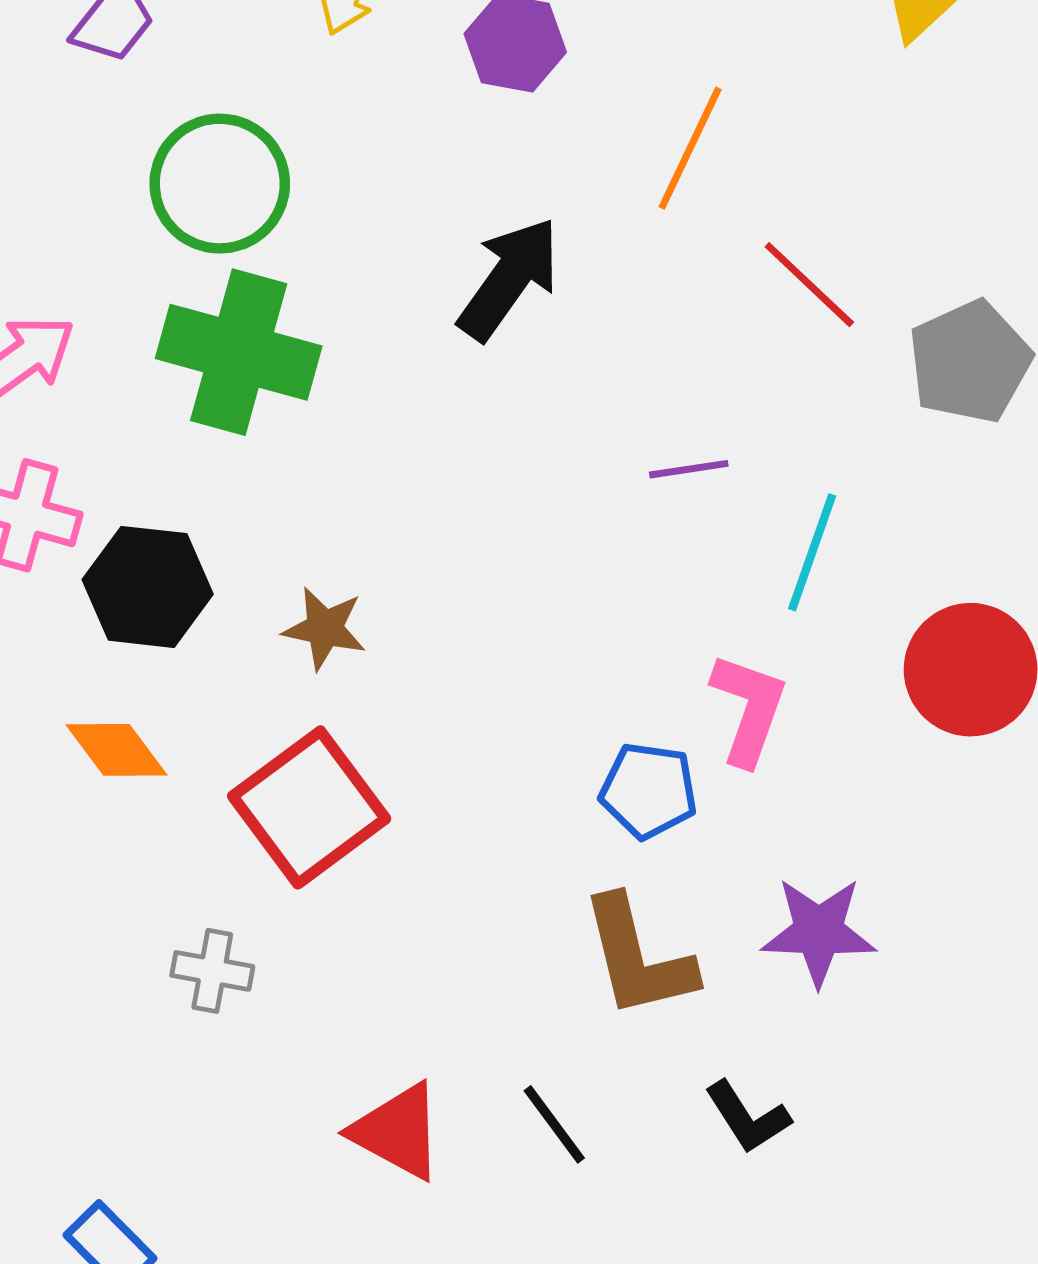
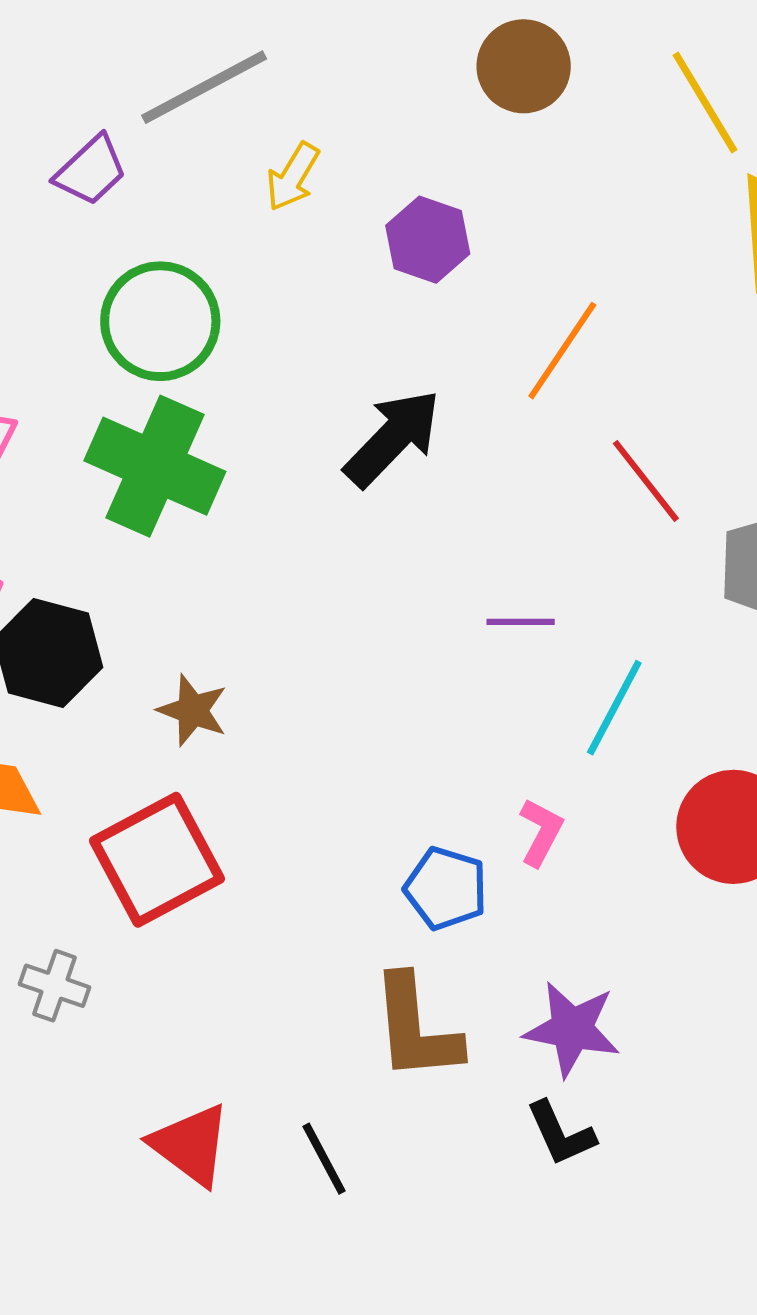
pink L-shape: (749, 709) -> (541, 832), size x0.7
black L-shape: (748, 1117) -> (561, 1134), moved

